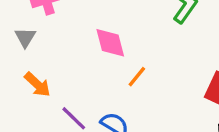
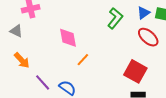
gray triangle: (25, 37) -> (16, 31), turned -40

